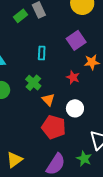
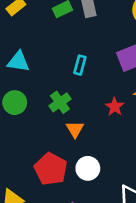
white circle: (75, 108) -> (88, 168), moved
red pentagon: (54, 127) -> (51, 169), moved

